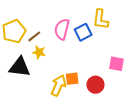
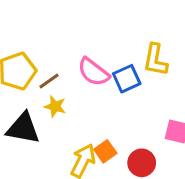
pink semicircle: (62, 29) -> (93, 72), turned -70
orange square: (72, 79) -> (105, 151), turned -32

